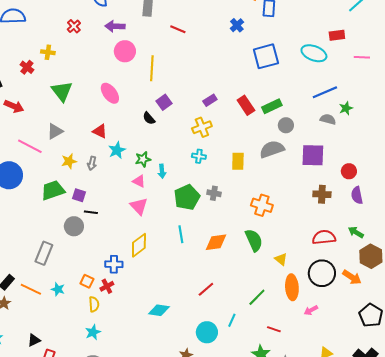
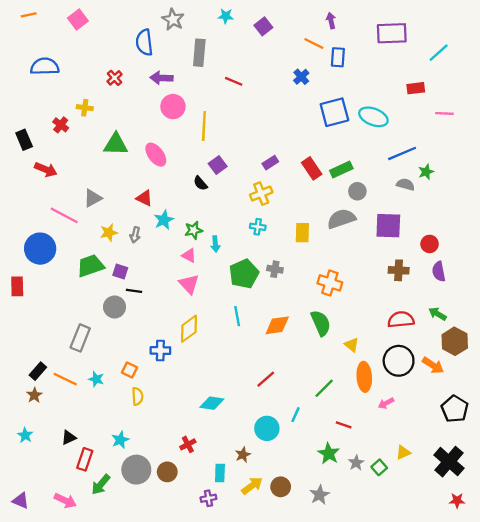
cyan ellipse: (314, 53) -> (373, 117), moved
green triangle: (62, 91) -> (116, 144), moved, turned -50
red cross: (107, 286) -> (188, 444), moved
cyan star: (93, 332) -> (120, 440), moved

